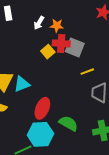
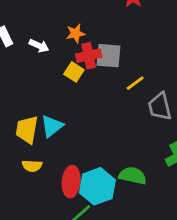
white arrow: (39, 23) -> (39, 46), moved, turned -80
red ellipse: (42, 108) -> (71, 182), moved
green semicircle: (68, 123) -> (133, 176), moved

